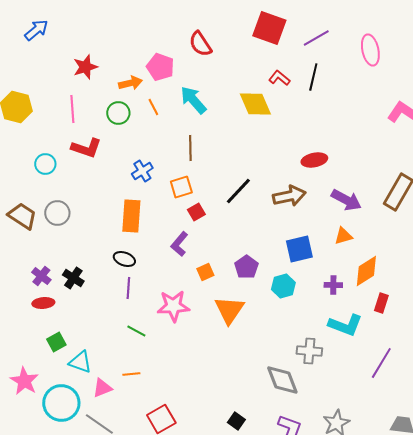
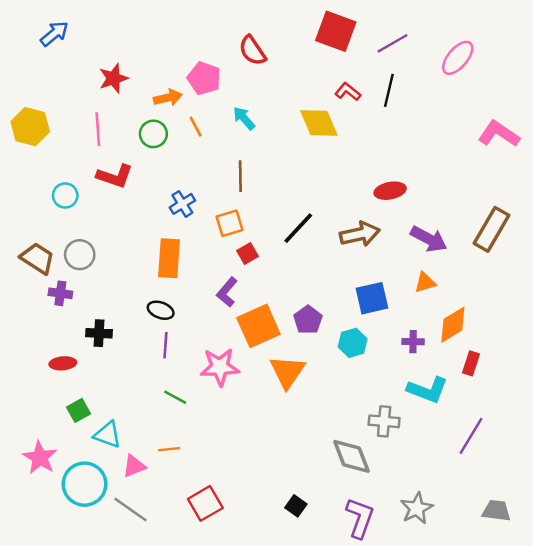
pink ellipse: (370, 50) -> (458, 58), turned 52
cyan arrow: (193, 100) -> (244, 118), size x0.7
orange square: (205, 272) -> (258, 326), size x2.0
purple cross: (41, 276) -> (60, 293), moved, turned -30
black cross: (73, 278) -> (99, 333), turned -30

